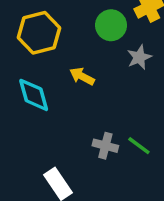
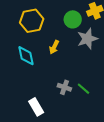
gray star: (139, 57) -> (87, 39), size x1.5
yellow arrow: (82, 76) -> (54, 47), turned -96

